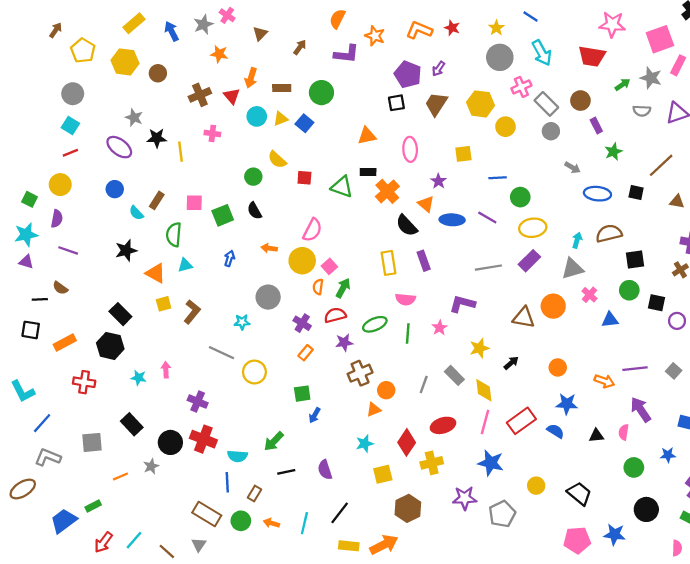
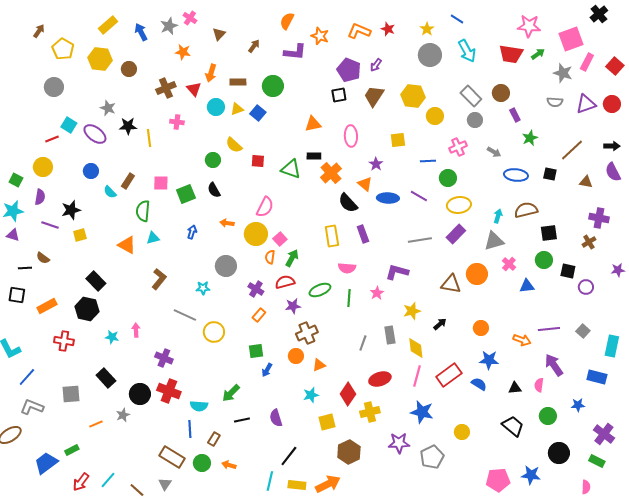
green arrow: (622, 85) -> (538, 54), moved
pink cross: (521, 87) -> (458, 147), moved
cyan square: (70, 126) -> (69, 125), moved
black star: (126, 250) -> (71, 210), moved
yellow square: (164, 304) -> (80, 235), moved
gray rectangle: (454, 375) -> (390, 335), turned 36
orange circle: (386, 390) -> (296, 356), moved
black trapezoid: (579, 494) -> (513, 426), moved
cyan line: (304, 523) -> (270, 481), moved

